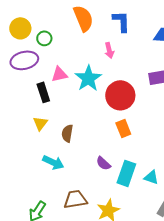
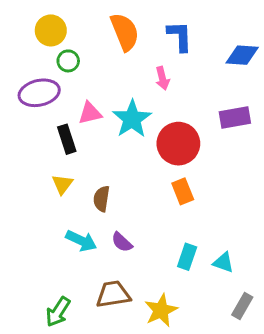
yellow circle: (20, 28) -> (51, 30), moved
purple semicircle: (103, 163) -> (122, 242), moved
cyan rectangle: (126, 173) -> (187, 257), size x0.7

